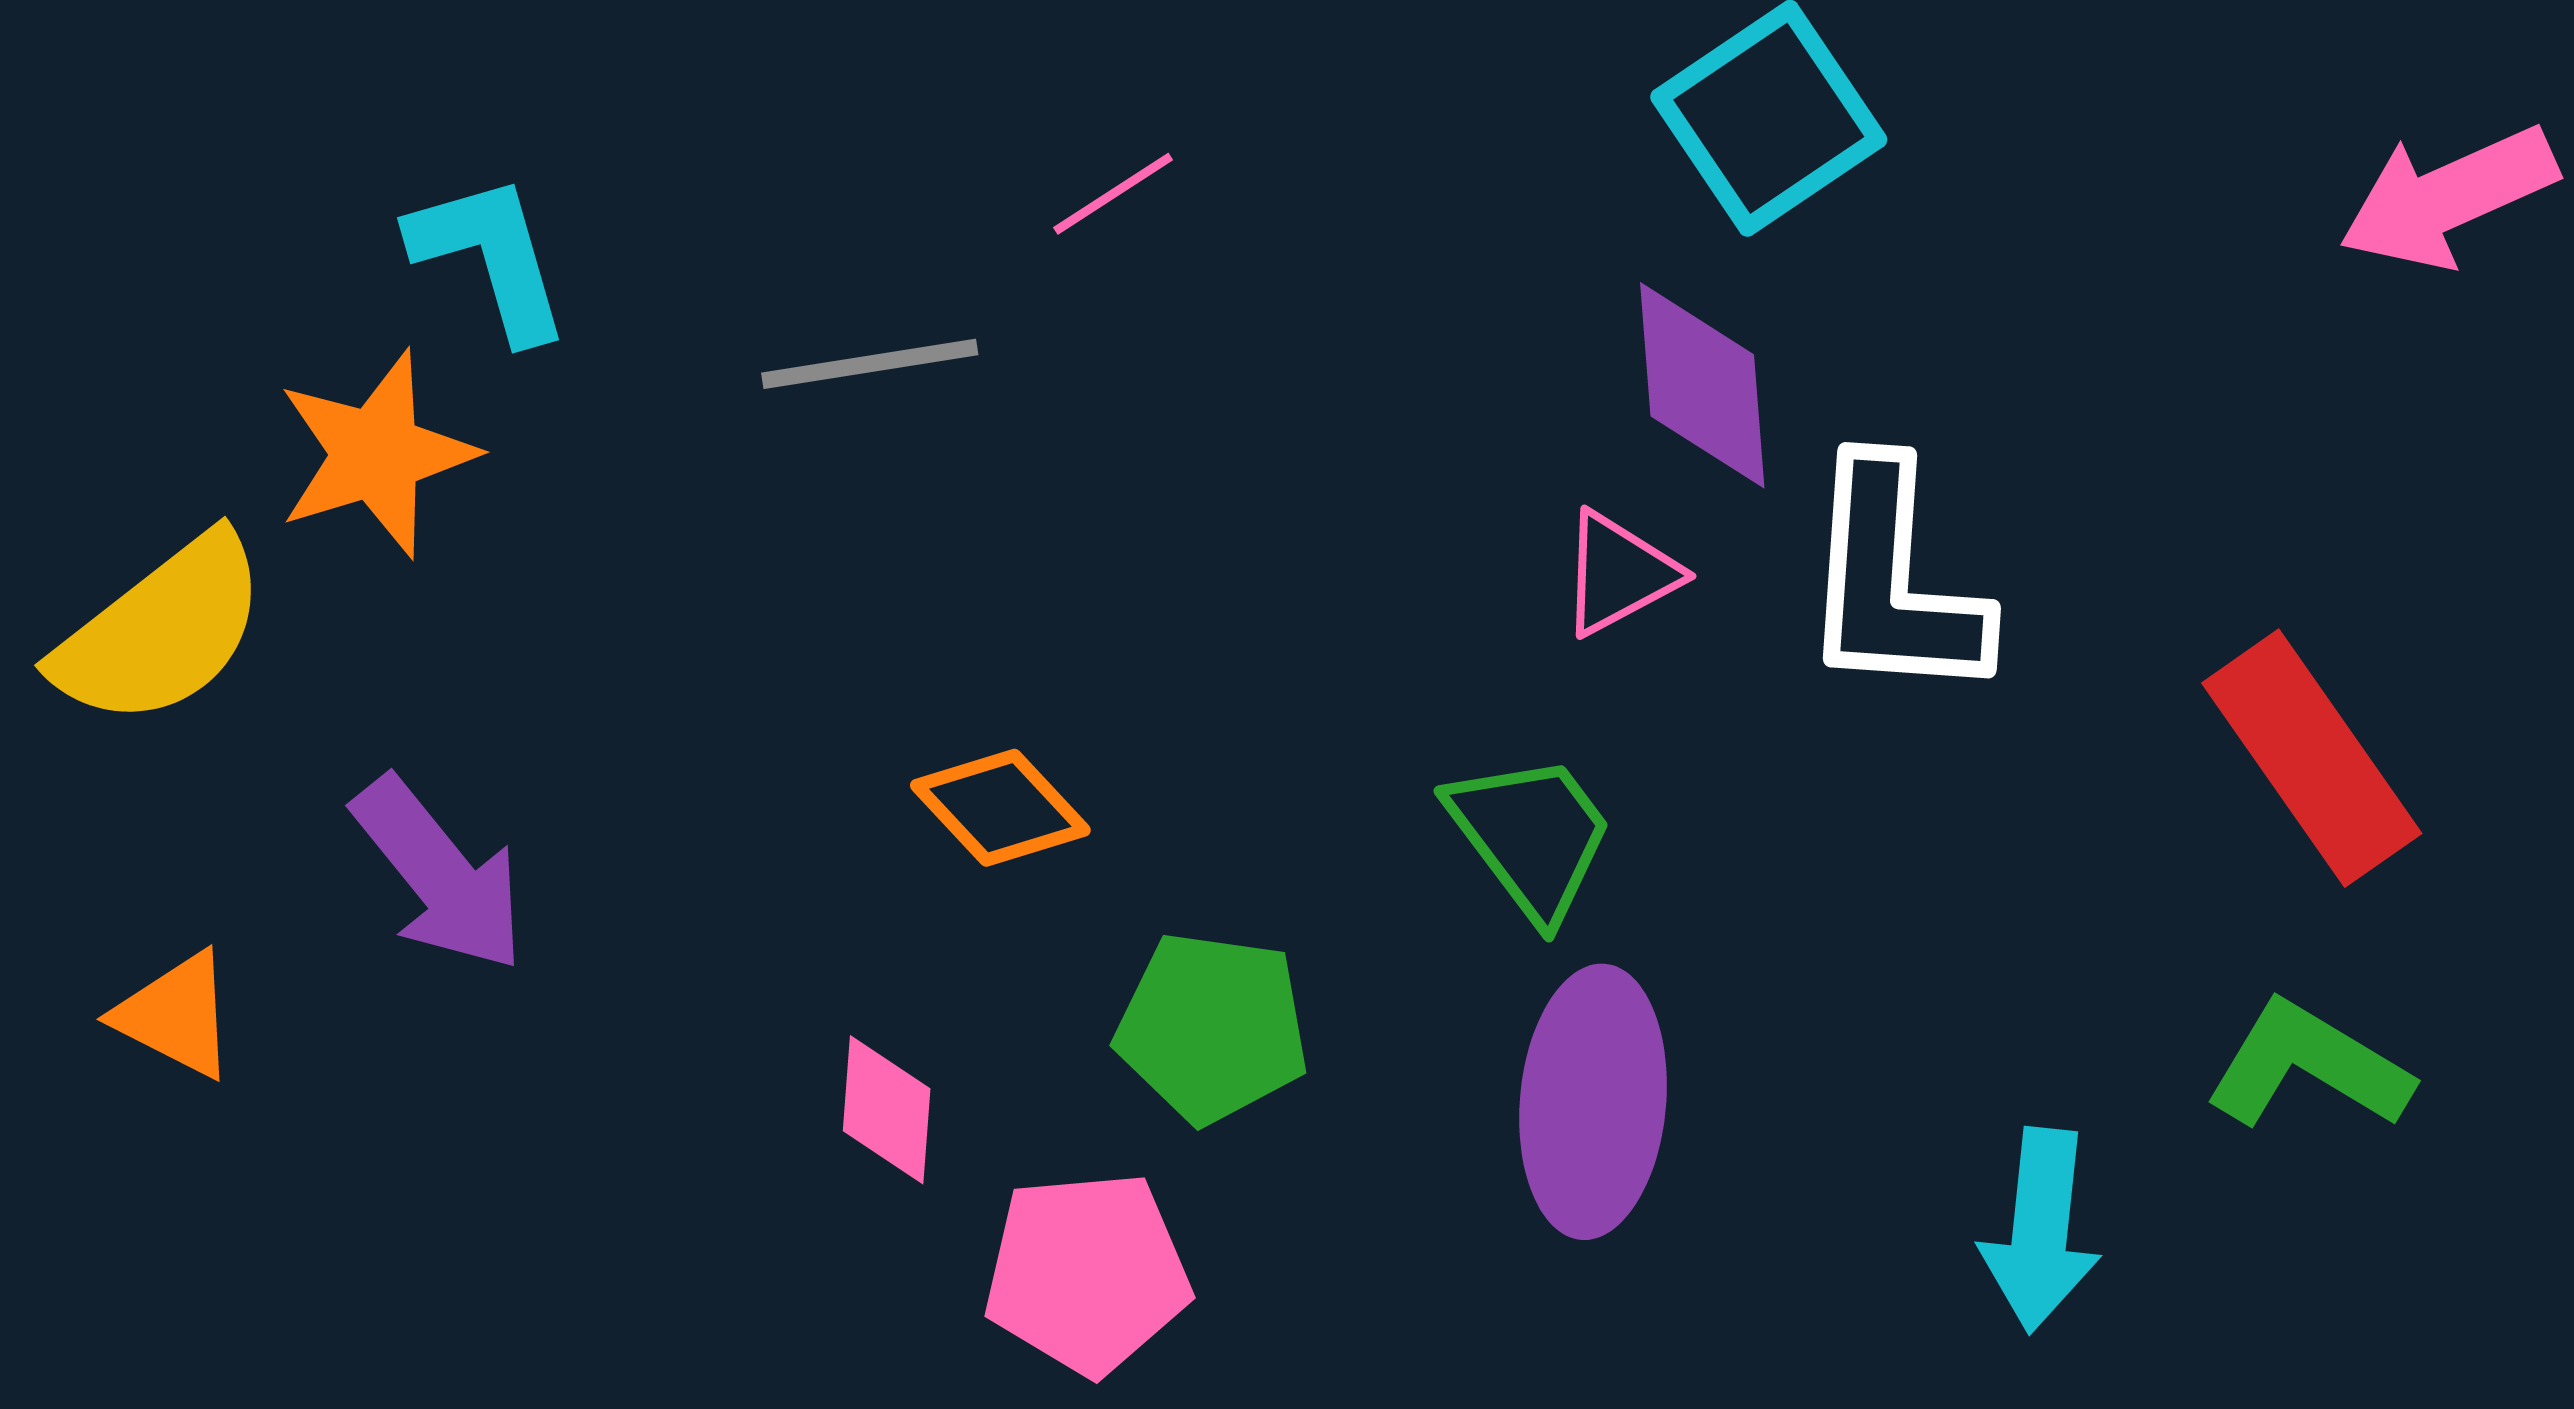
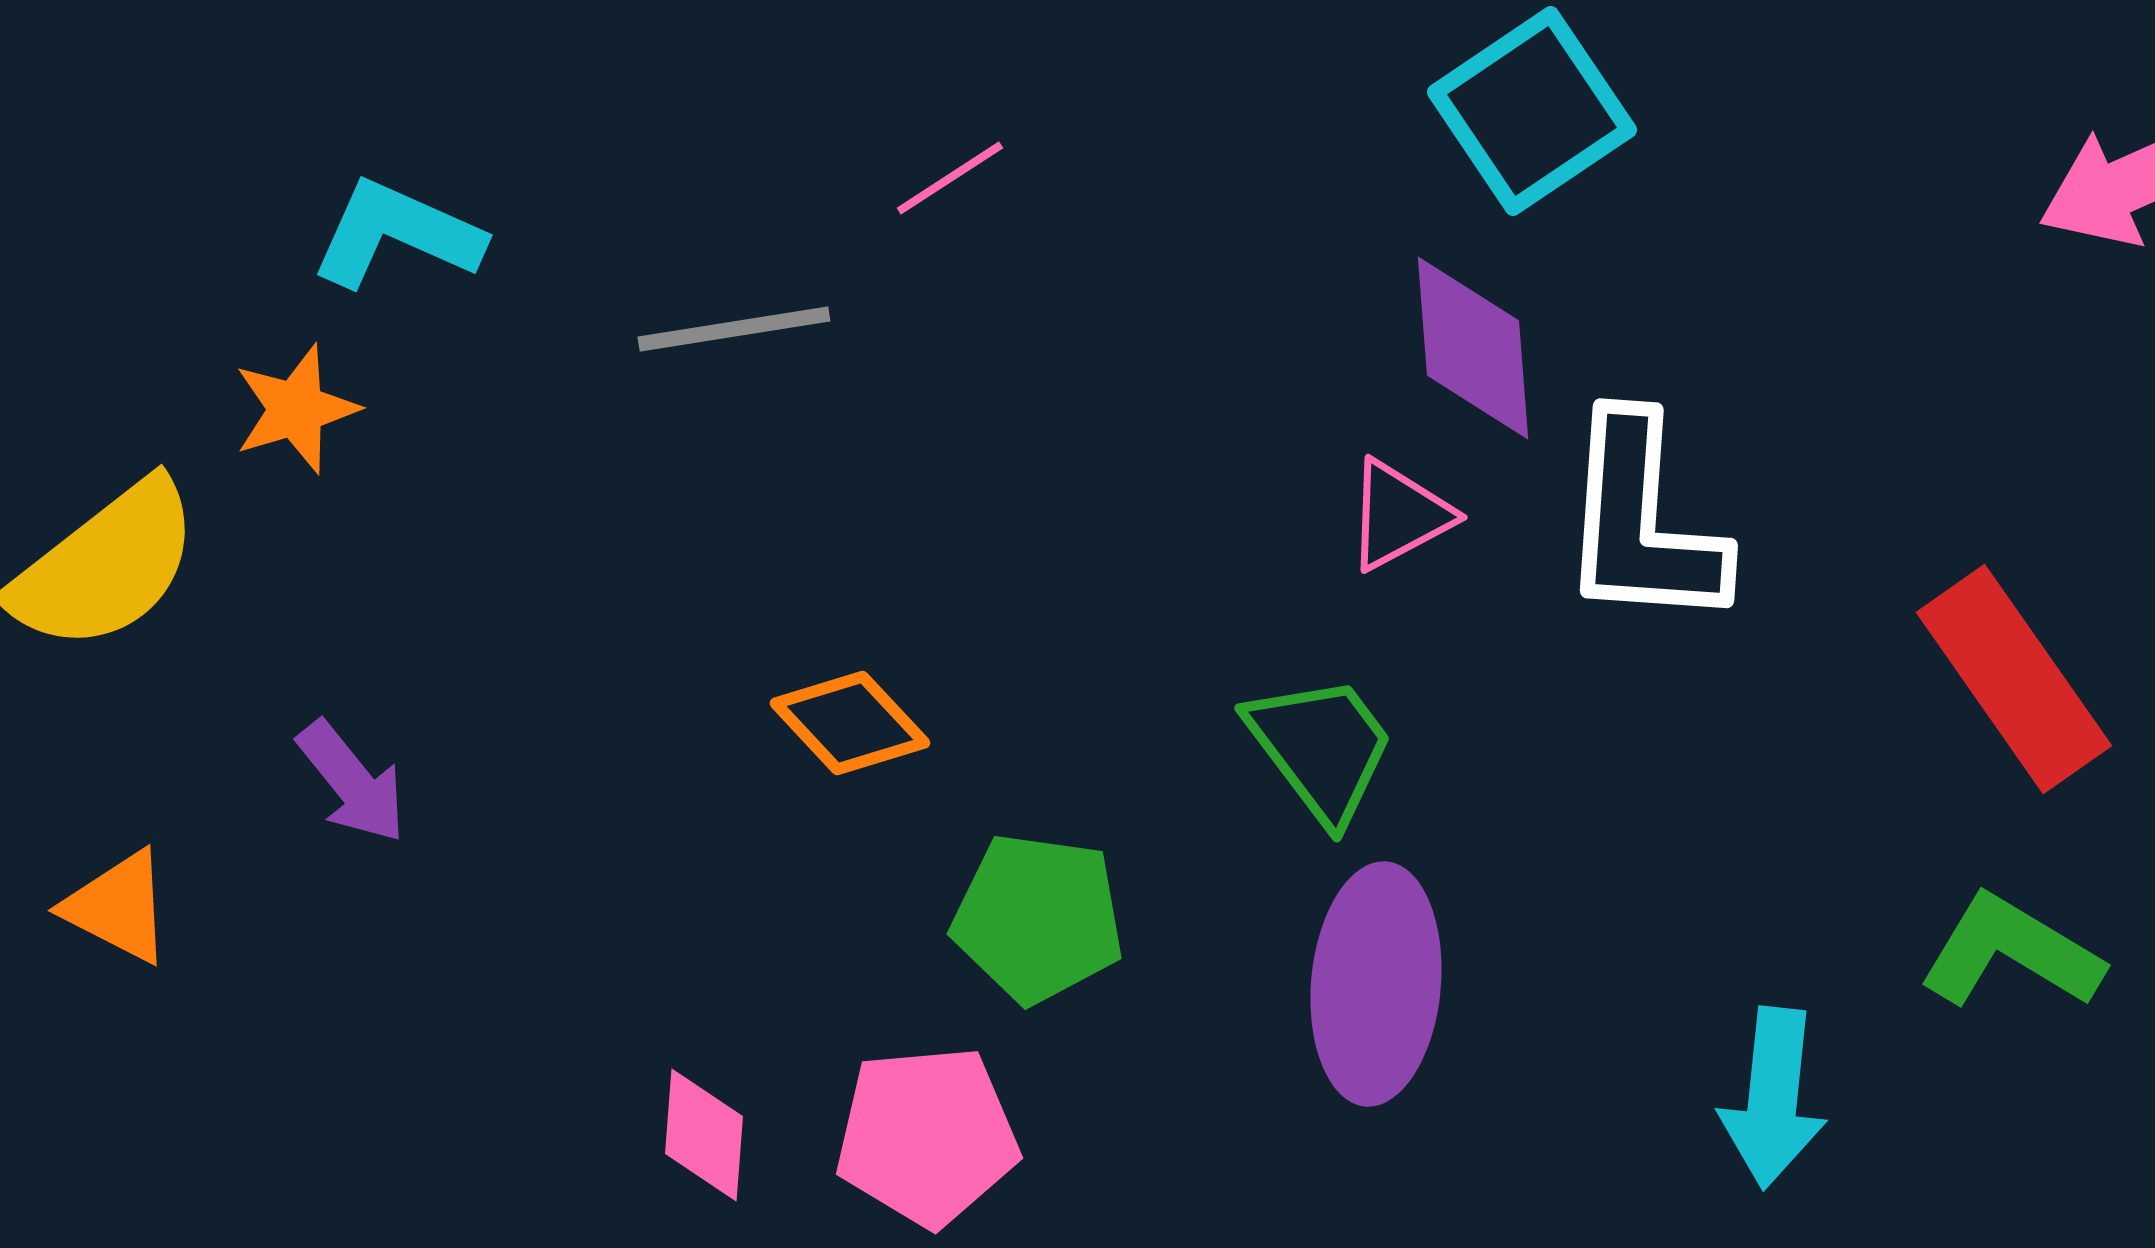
cyan L-shape: (490, 257) -> (397, 234), turned -50
orange star: (376, 454) -> (296, 409), size x0.7
purple arrow: (439, 874) -> (352, 782), size x0.7
pink diamond: (887, 1110) -> (704, 1135), moved

